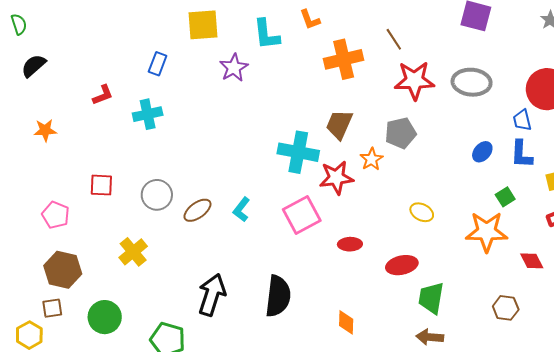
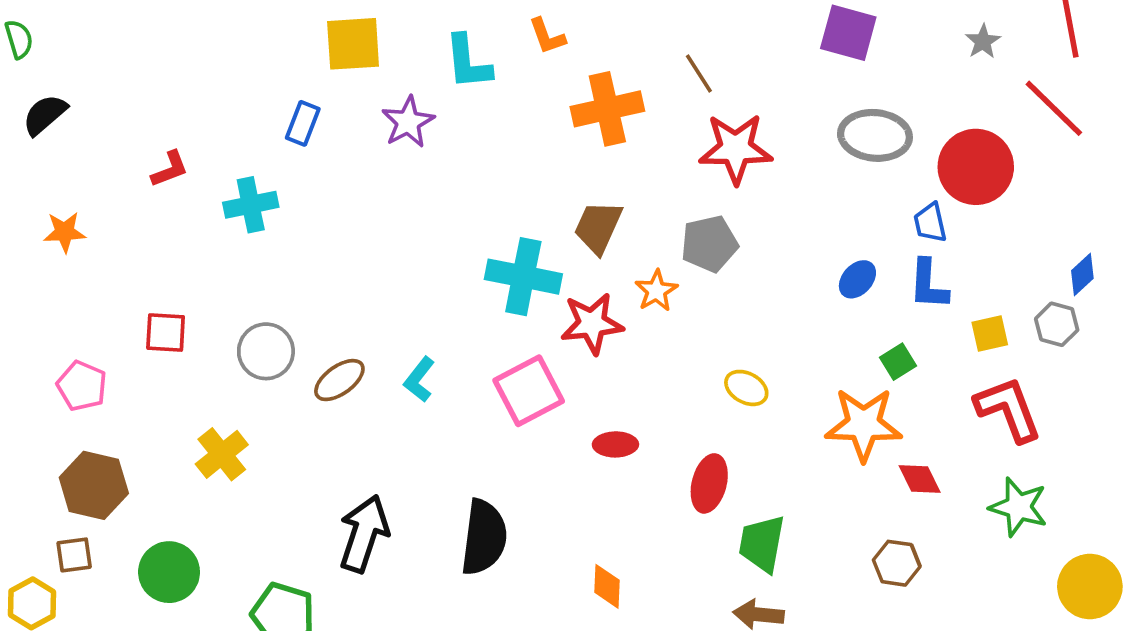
blue rectangle: (158, 64) -> (303, 123), moved
gray ellipse: (472, 82) -> (875, 135), moved
red diamond: (532, 261) -> (920, 479), moved
red ellipse: (402, 265) -> (709, 483), turned -64

